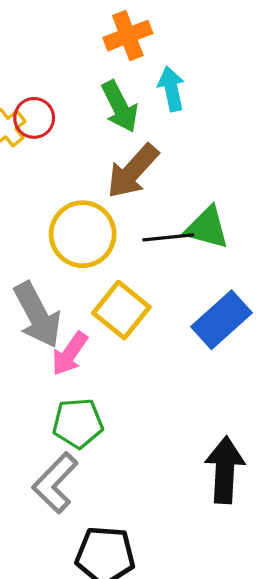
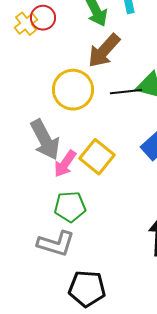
yellow square: (121, 310) -> (97, 157), moved
gray L-shape: (55, 483) -> (56, 244), turned -117

